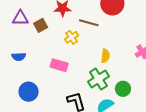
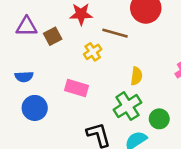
blue circle: (29, 92) -> (35, 108), moved

